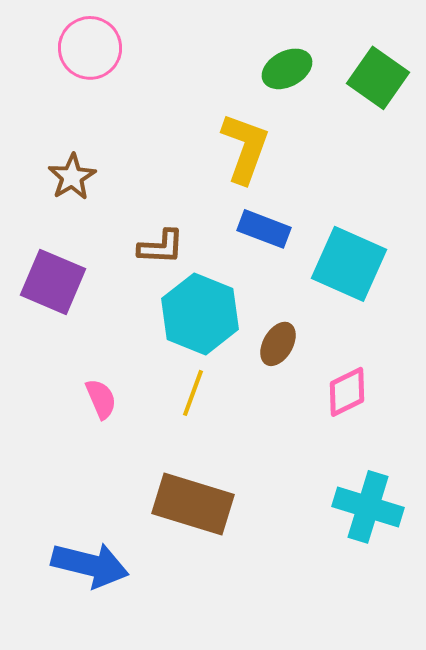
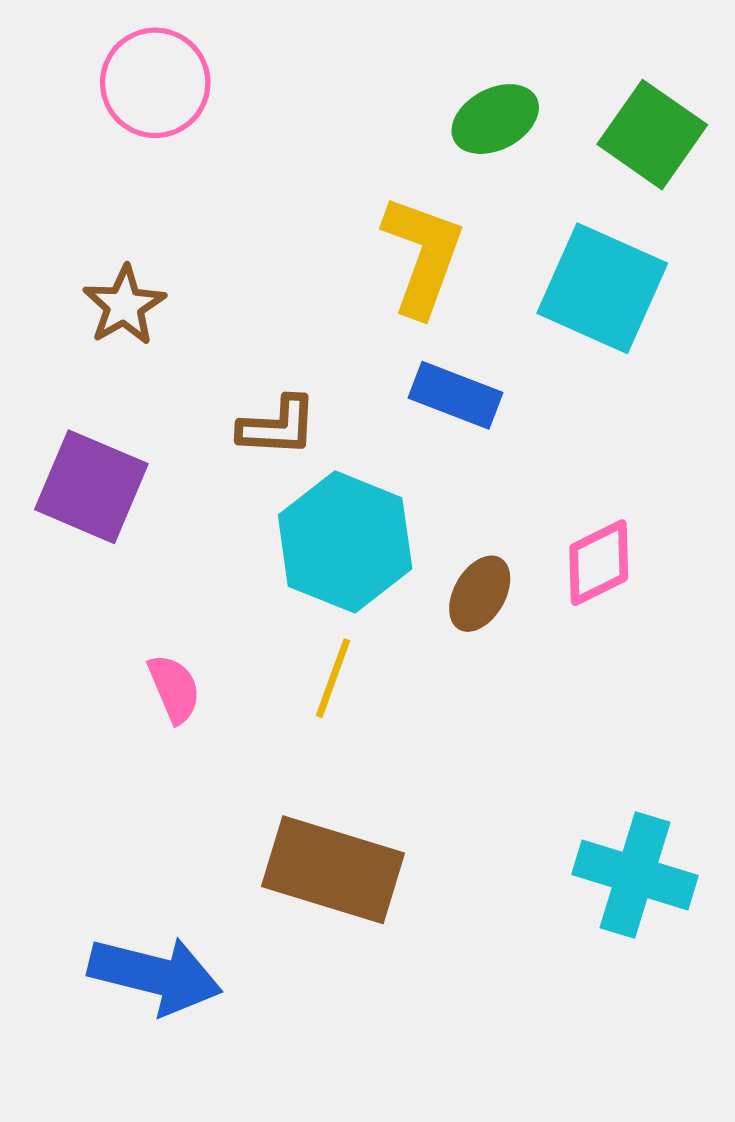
cyan square: (349, 264) -> (602, 288), moved
pink diamond: (347, 392) -> (599, 563), moved

